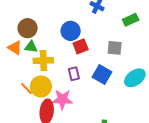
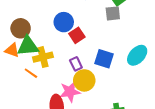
green triangle: (31, 47) -> (28, 46), size x1.6
gray square: (115, 48) -> (113, 13), moved
yellow circle: (41, 86) -> (84, 80), moved
orange line: (27, 89) -> (31, 73), moved

